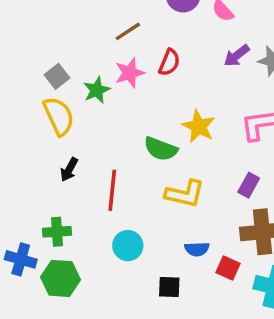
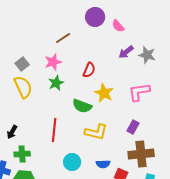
red semicircle: (169, 63) -> (89, 70), moved
pink star: (130, 73) -> (53, 62), moved
green star: (97, 90) -> (56, 83), moved
black arrow: (69, 170) -> (12, 132), moved
cyan circle: (128, 246) -> (72, 162), moved

